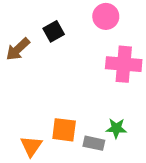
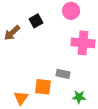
green star: (116, 128) -> (79, 97), moved
gray rectangle: (94, 143) -> (63, 74), moved

